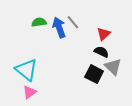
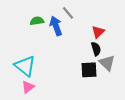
gray line: (73, 22) -> (68, 13), moved
black semicircle: (101, 52) -> (96, 49), turned 48
black square: (94, 74) -> (89, 70), turned -30

